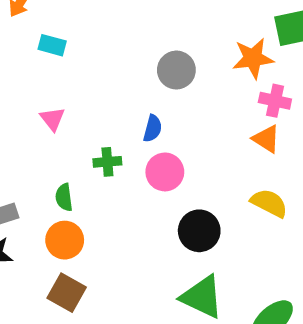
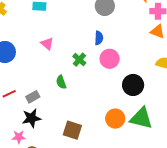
green cross: (107, 162) -> (79, 60), turned -32
orange circle: (65, 240) -> (115, 119), moved

